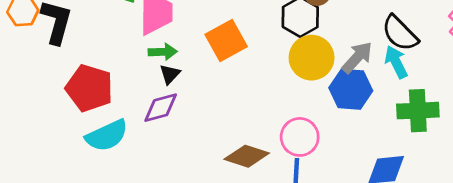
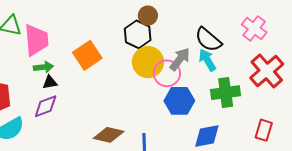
black triangle: (170, 74) -> (50, 82), turned 42
blue hexagon: (351, 89) -> (179, 101), moved
pink circle: (300, 137) -> (167, 73), moved

